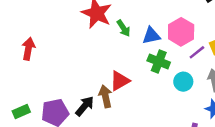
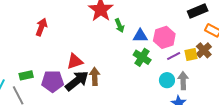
red triangle: (120, 81) -> (75, 61), moved
cyan circle: (183, 82) -> (167, 80), moved
black arrow: (85, 106) -> (77, 81), size x1.4

